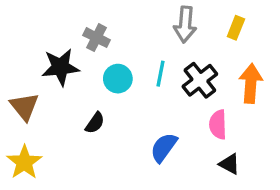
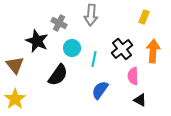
gray arrow: (185, 24) -> (91, 15), moved
black star: (60, 67) -> (37, 41), turned 30
cyan line: (161, 74) -> (94, 59), moved
black semicircle: (95, 123) -> (58, 75), size x1.6

